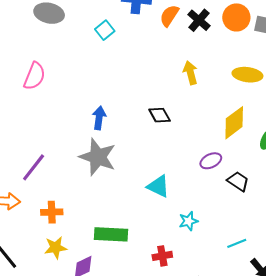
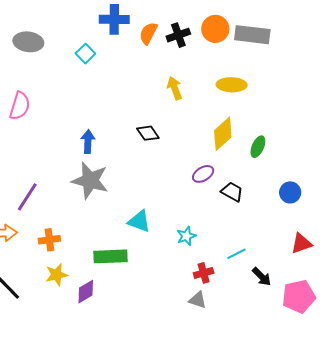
black cross: (199, 20) -> (178, 35), turned 35
cyan triangle: (158, 186) -> (139, 221), moved
red cross: (162, 256) -> (204, 273), moved

